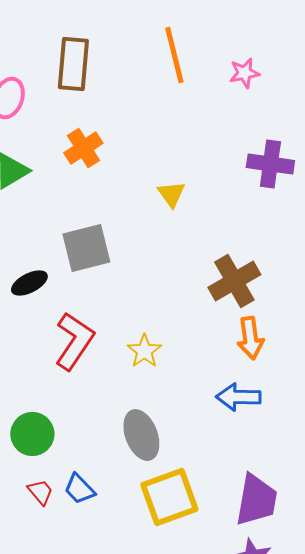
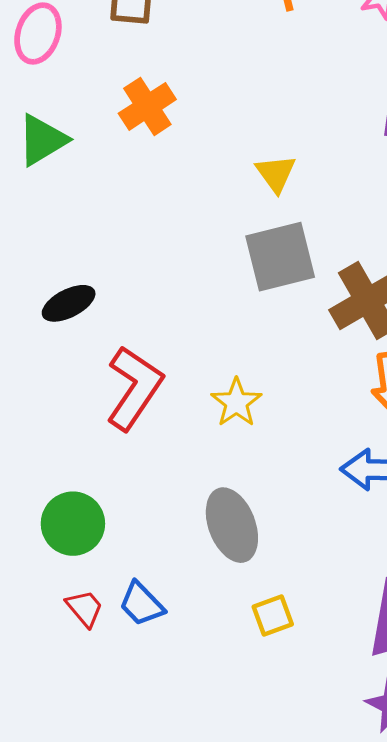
gray square: (86, 248) -> (280, 257), moved
yellow square: (169, 497) -> (273, 616), size x0.5

